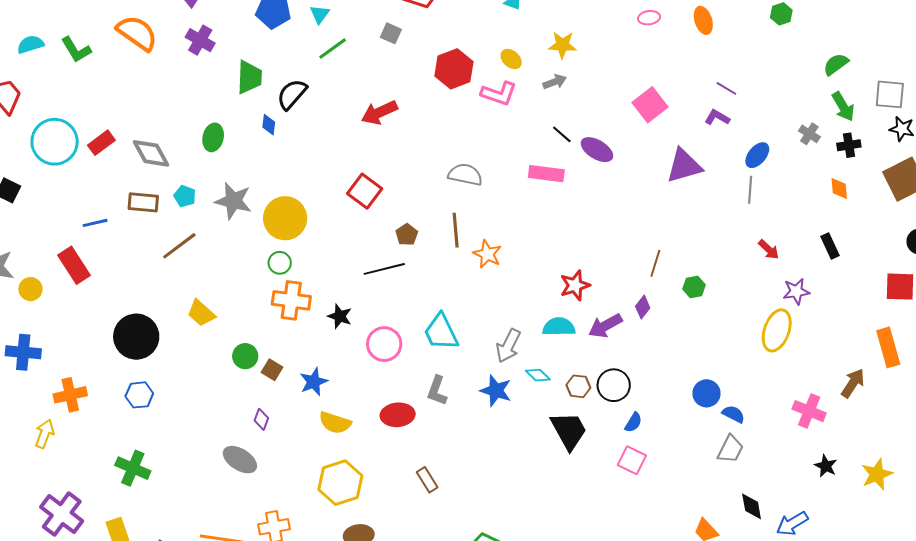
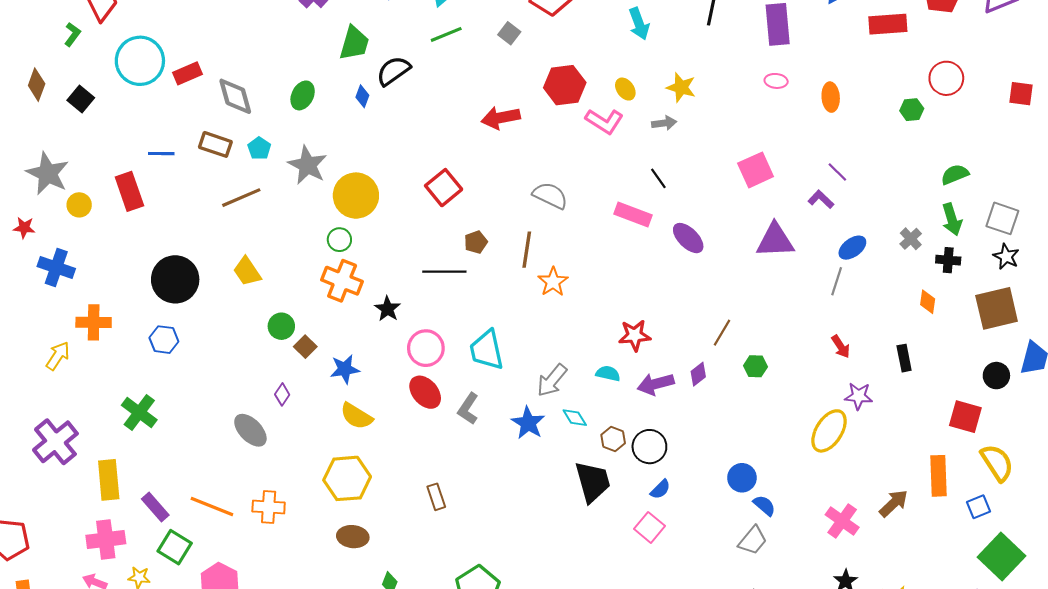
red arrow: (379, 112) -> (501, 118), moved
purple ellipse: (597, 150) -> (688, 238), moved
cyan semicircle: (559, 327) -> (608, 374), size x0.7
red ellipse: (398, 415) -> (425, 392), moved, turned 40

